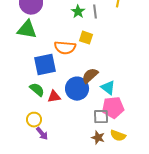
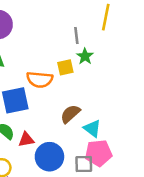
green star: (78, 12) -> (85, 56), moved
yellow square: (86, 38) -> (65, 67), turned -32
blue circle: (77, 89) -> (49, 157), moved

